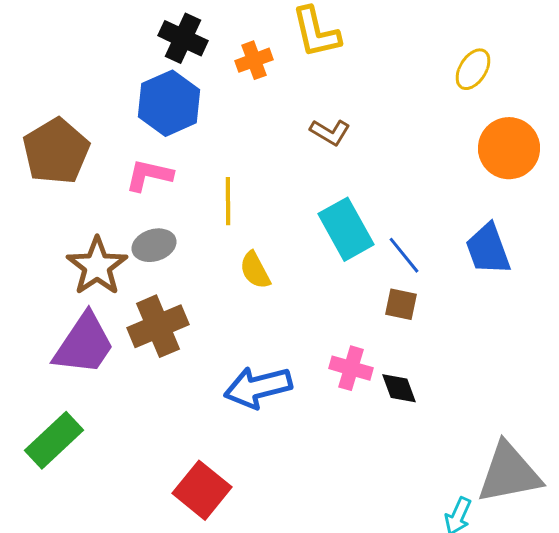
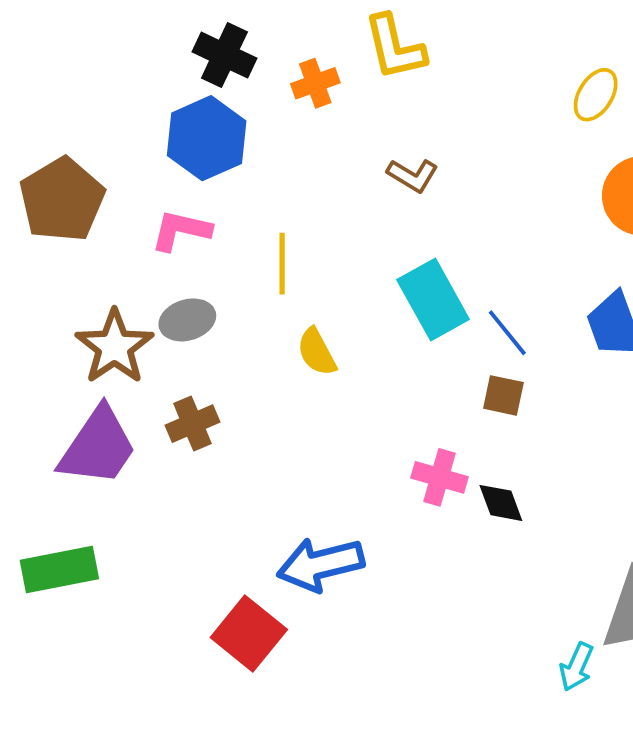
brown cross: (158, 326) -> (192, 424), size x0.7
blue arrow: (258, 387) -> (320, 564), moved
green rectangle: (54, 440) -> (59, 570), turned 32

